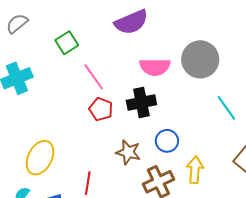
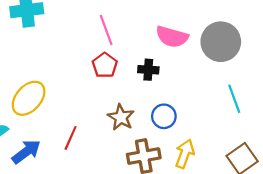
black cross: (141, 102) -> (148, 70), size x0.7

